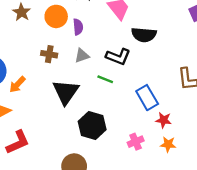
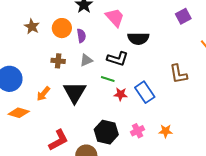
orange arrow: (17, 85) -> (43, 94), moved
red star: (164, 120) -> (121, 94), moved
black hexagon: (92, 126) -> (106, 132), moved
red L-shape: (18, 142) -> (58, 140), moved

